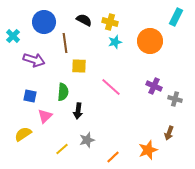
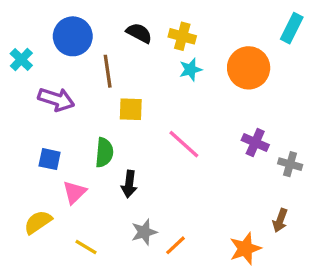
yellow line: (62, 149) -> (86, 247), moved, turned 72
orange line: (113, 157) -> (176, 245), moved

